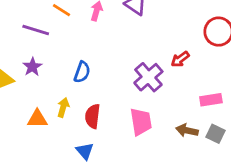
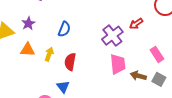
pink rectangle: (211, 100) -> (157, 54), turned 63
orange triangle: (37, 119) -> (27, 50), moved
pink trapezoid: (141, 122) -> (118, 64), moved

